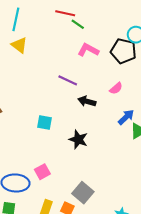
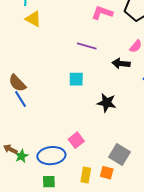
black arrow: (87, 101) -> (121, 63), moved
cyan square: (44, 122) -> (76, 79), moved

